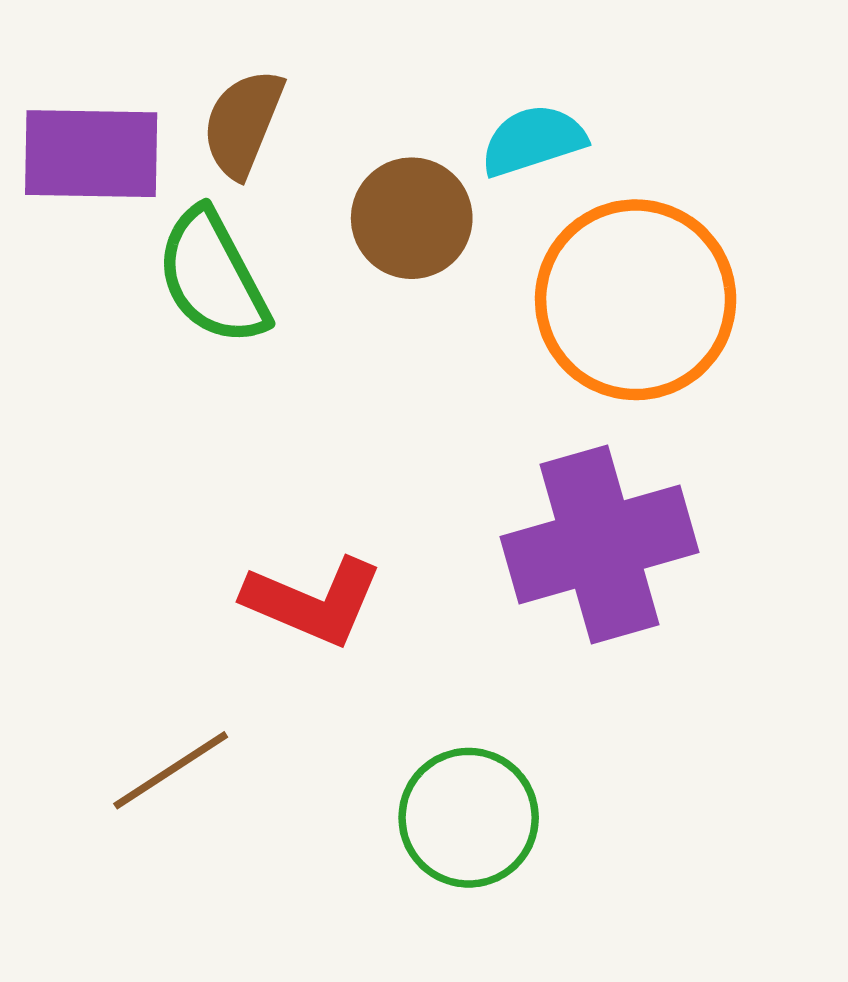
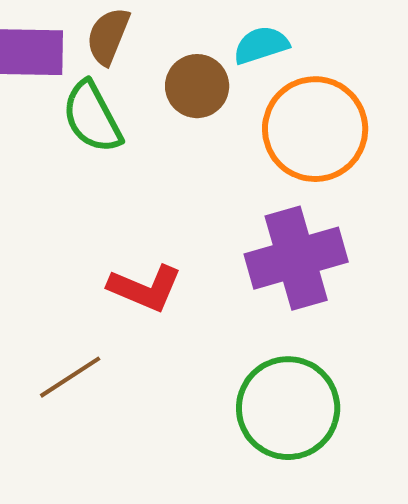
green circle: (469, 818) -> (288, 408), moved, size x1.4

